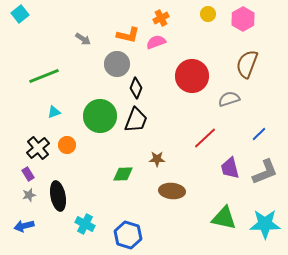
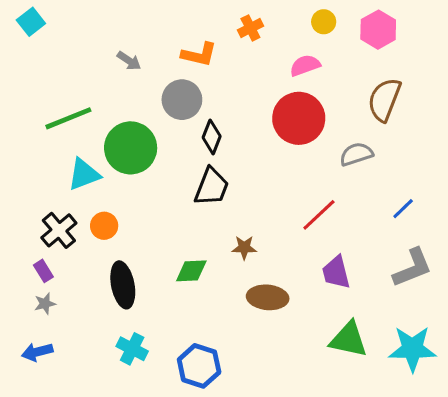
pink semicircle: (156, 42) -> (305, 65), moved
cyan triangle: (54, 112) -> (84, 174), size x1.6
green circle: (100, 116) -> (131, 148), moved
purple trapezoid: (230, 168) -> (336, 272), moved
black ellipse: (58, 196) -> (123, 285), moved

